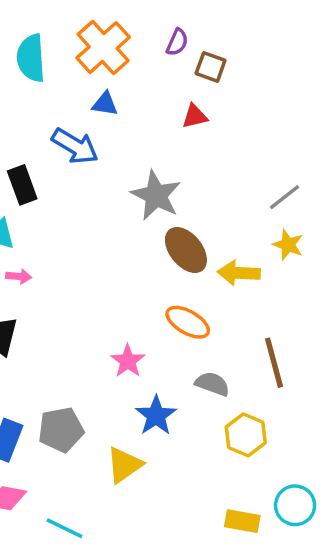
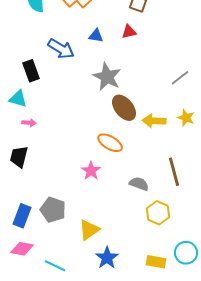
blue triangle: (105, 104) -> (96, 36), moved
yellow star: (288, 245) -> (186, 118), moved
orange ellipse: (188, 322) -> (110, 143), moved
blue star: (156, 416) -> (107, 258), moved
gray pentagon: (61, 430) -> (53, 210), turned 30

